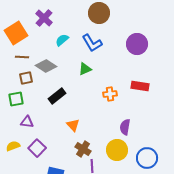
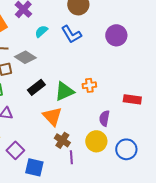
green triangle: (85, 69) -> (64, 91), moved, size x1.5
red rectangle: (140, 86) -> (132, 99), moved
orange triangle: (73, 125) -> (52, 116), size x1.5
purple square: (37, 148) -> (15, 150), moved

